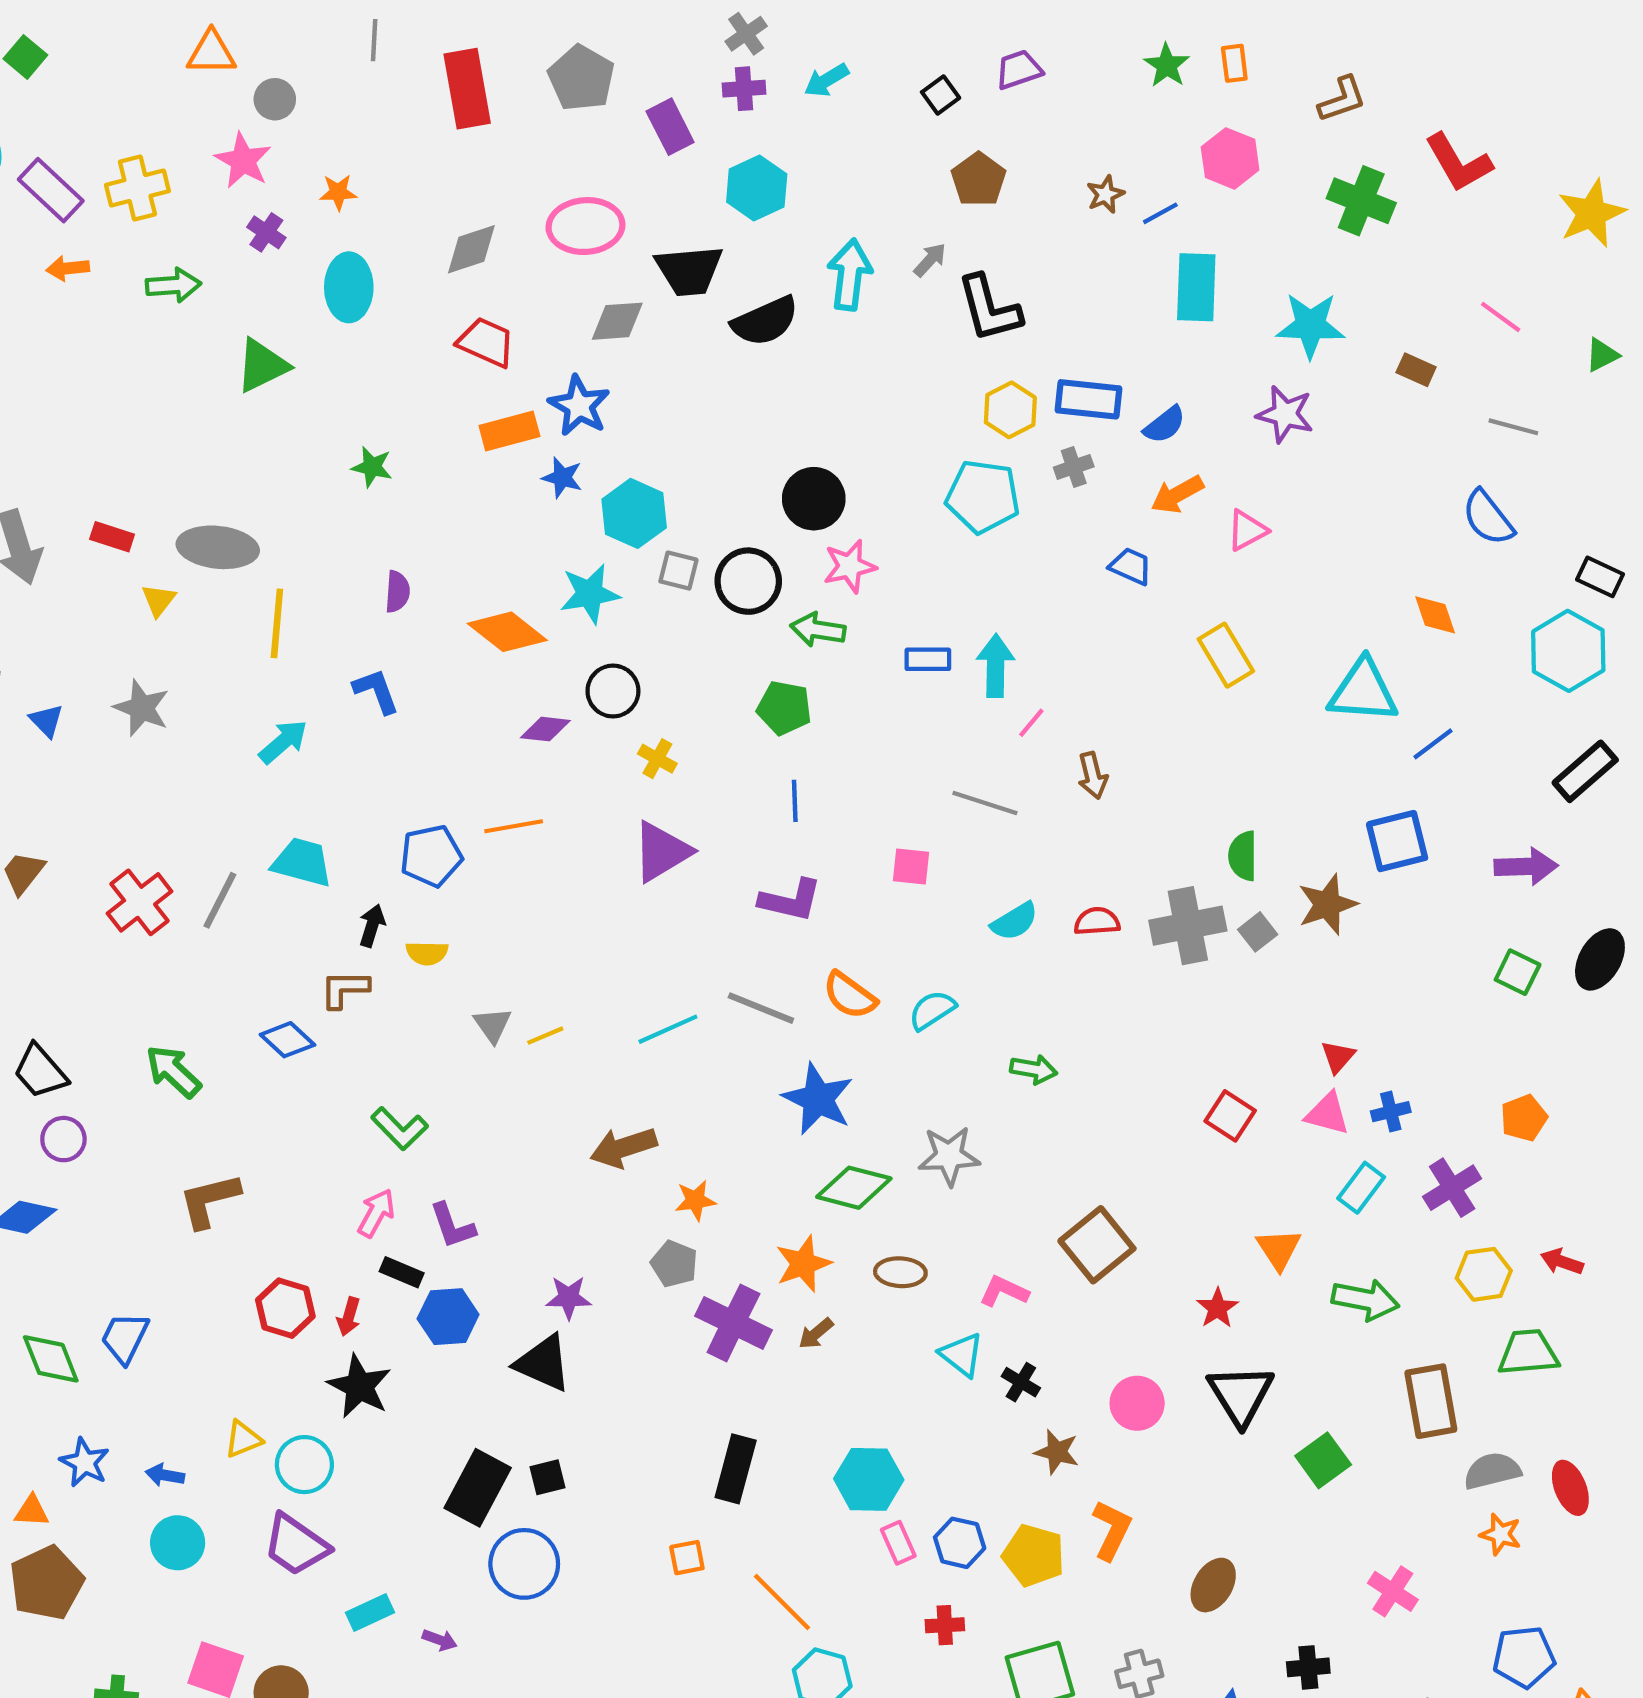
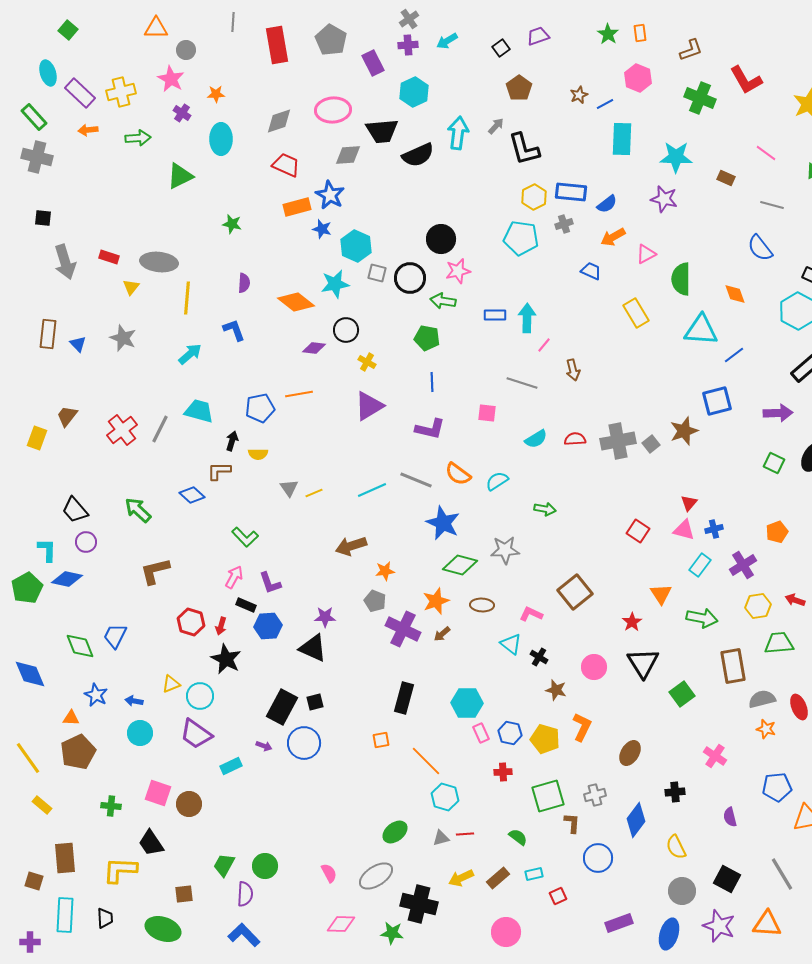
green semicircle: (1243, 856) -> (681, 279), moved, size x1.4
purple arrow: (440, 1640) -> (264, 746), moved

